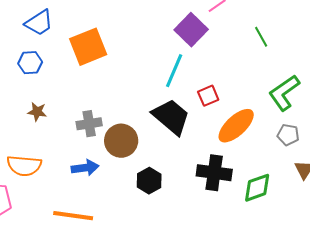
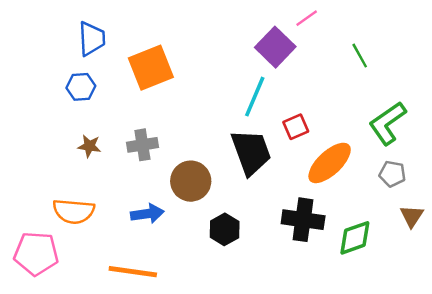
blue trapezoid: (39, 23) -> (92, 39), turned -60
black trapezoid: (171, 117) -> (251, 152), turned 30
gray cross: (89, 124) -> (142, 145), moved

